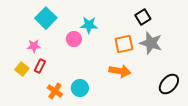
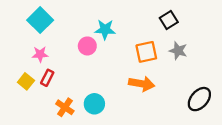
cyan square: (46, 18) -> (40, 20), moved
gray star: (151, 43) -> (178, 51), size x0.7

